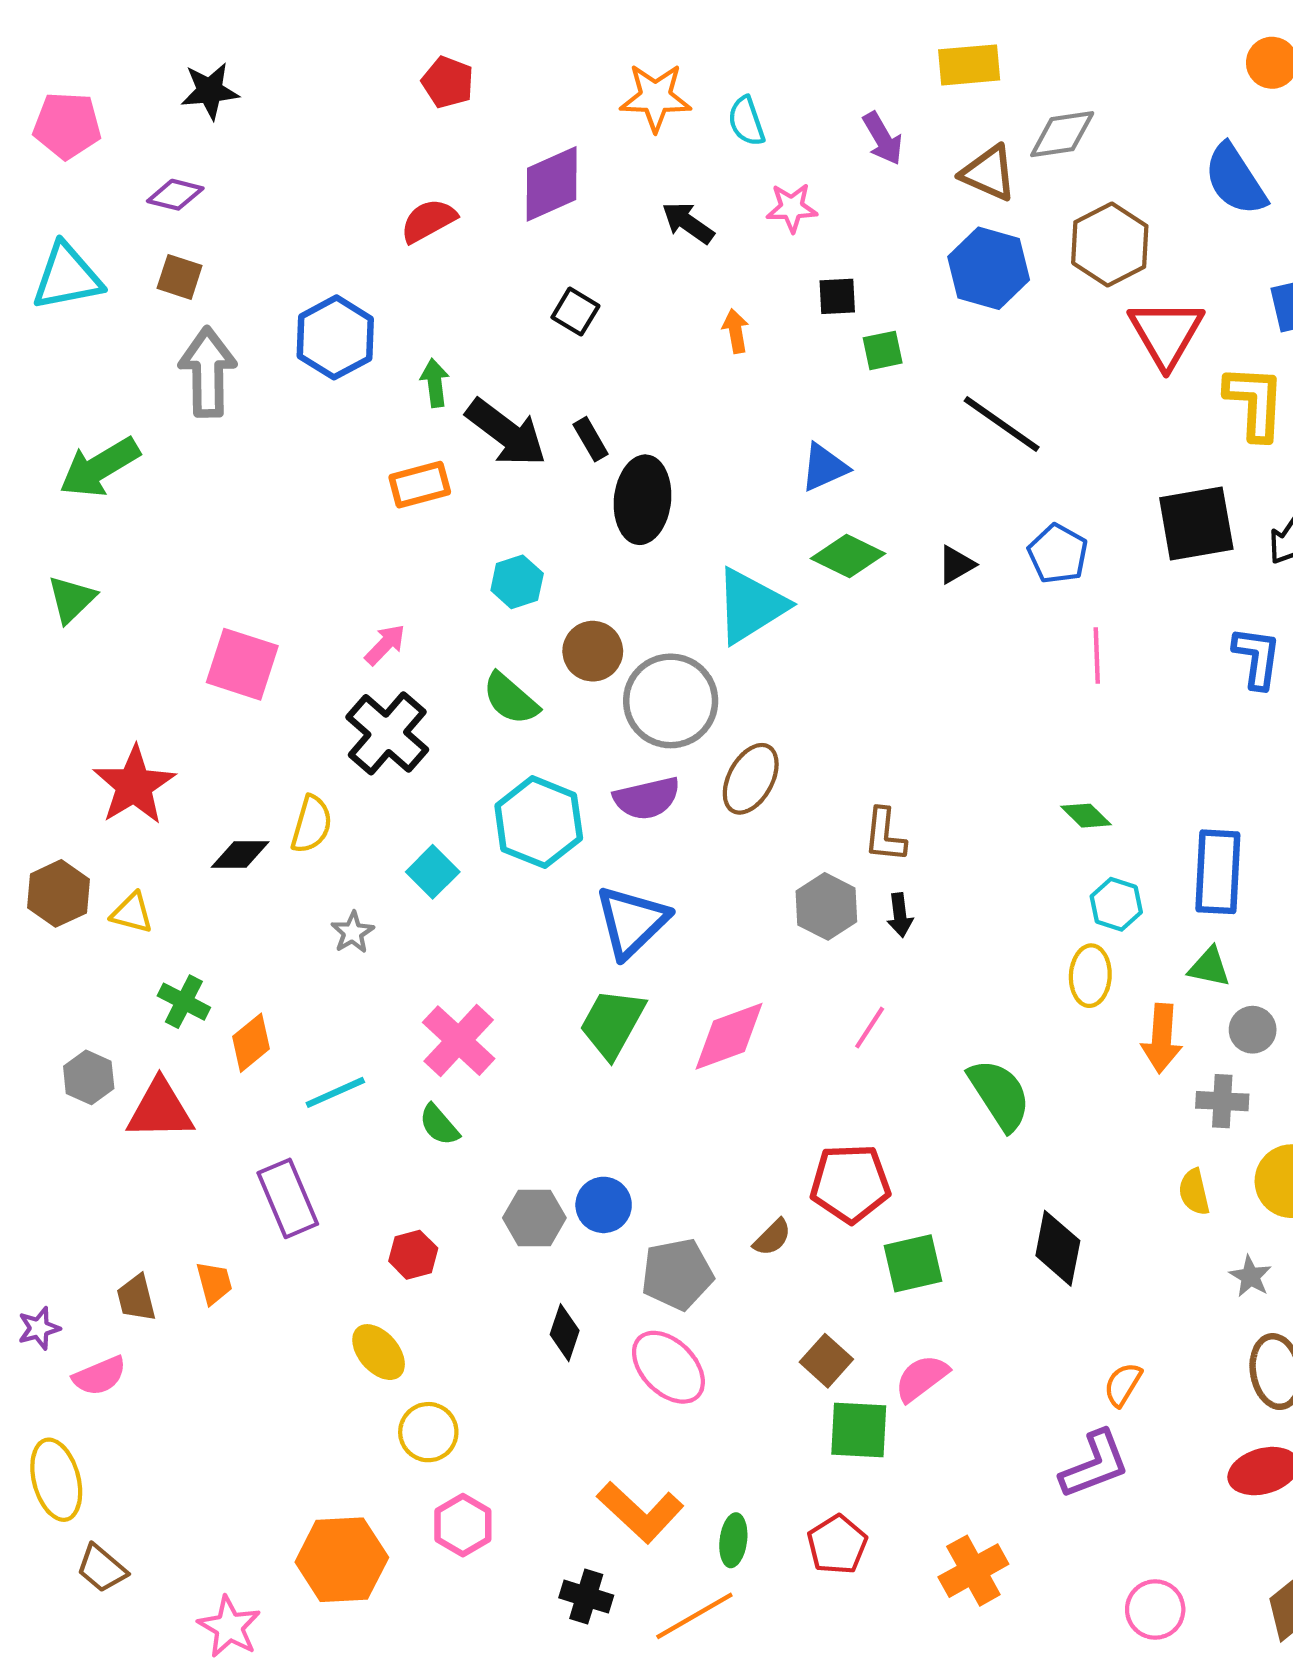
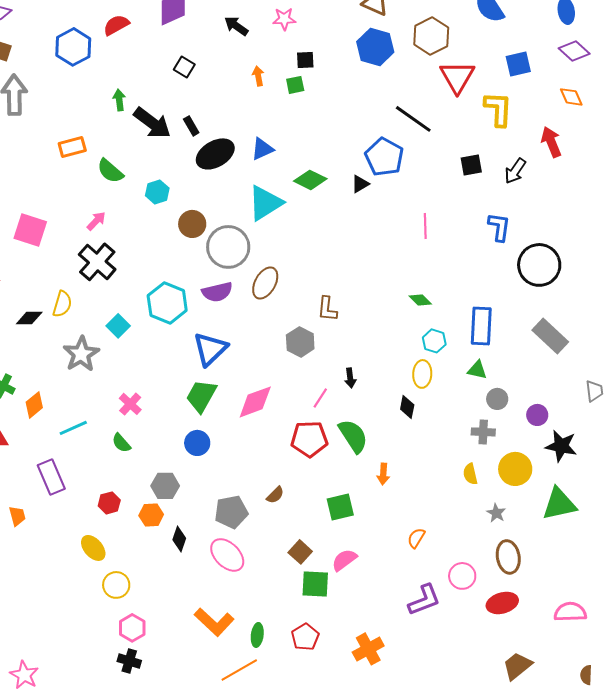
blue hexagon: (335, 337) -> (73, 47), moved
green square: (883, 350) -> (295, 85), moved
black line: (1002, 424) -> (413, 119), moved
blue triangle: (824, 467) -> (262, 149), moved
orange rectangle: (420, 485) -> (72, 147), moved
black ellipse: (642, 500) -> (215, 154), turned 54
black square: (1196, 524) -> (471, 165), size x0.6
blue pentagon: (1058, 554) -> (384, 157), moved, size x1.4
green semicircle: (511, 699) -> (110, 171), moved
black arrow: (900, 915) -> (350, 378), moved
gray star: (353, 932) -> (81, 354), size x1.8
orange arrow: (1162, 1038) -> (383, 474), moved, size x0.7
pink cross: (459, 1041) -> (130, 404), size x0.7
green semicircle: (999, 1095) -> (353, 436), moved
red pentagon: (850, 1183) -> (309, 439), moved
blue circle: (604, 1205) -> (197, 443), moved
black diamond: (1058, 1248) -> (407, 407), moved, size x0.7
orange semicircle: (1123, 1385) -> (416, 538), moved
orange hexagon: (342, 1560) -> (151, 515), moved, size x0.6
black cross: (586, 1597) -> (129, 661), moved
pink circle: (1155, 1609) -> (462, 576), moved

